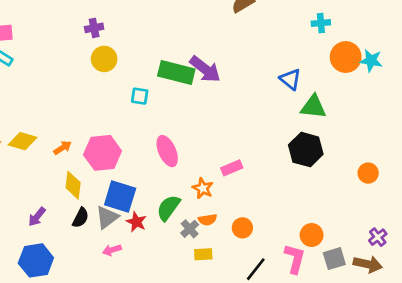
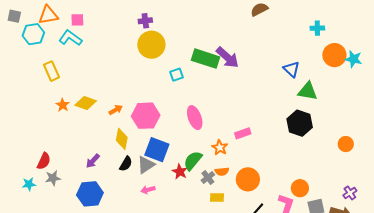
yellow circle: (104, 59) -> (151, 45), size x1.4
cyan square: (140, 96) -> (177, 75), turned -32
red star: (136, 222) -> (180, 172), moved
orange circle: (242, 228) -> (248, 179), size x1.5

